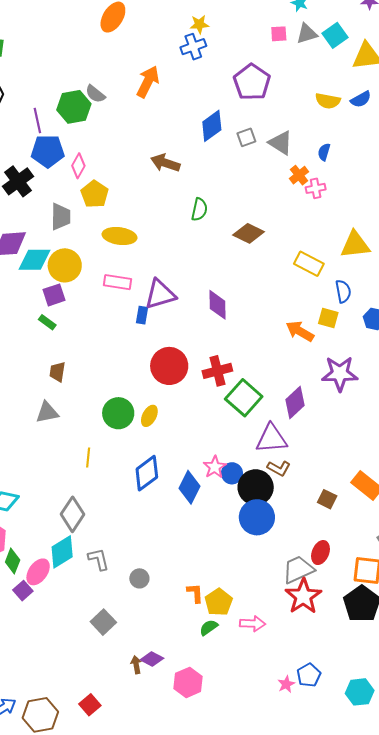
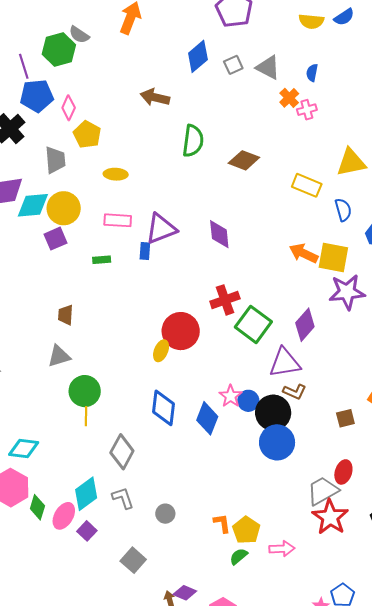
green semicircle: (199, 209) -> (193, 141), size x1.4
yellow ellipse: (119, 236) -> (116, 174), size x0.7
yellow square: (328, 318) -> (333, 257), moved, size x1.5
green rectangle: (47, 322) -> (102, 260), moved, turned -36
red circle: (169, 366) -> (181, 331), moved
green circle: (118, 413) -> (85, 391), moved
yellow line: (88, 458) -> (86, 416), moved
blue diamond: (147, 473) -> (164, 408), turned -42
brown square: (327, 499) -> (345, 418), turned -36
gray diamond: (73, 514) -> (122, 452), moved
purple square: (23, 591) -> (87, 531), moved

